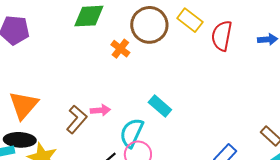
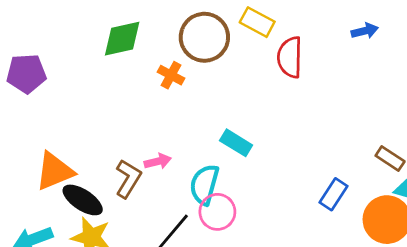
red semicircle: (222, 36) -> (290, 57), moved
orange triangle: (24, 105) -> (55, 171), turned 36
black ellipse: (20, 140) -> (83, 200), moved, turned 40

